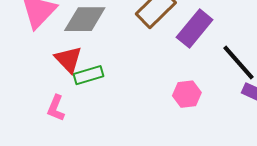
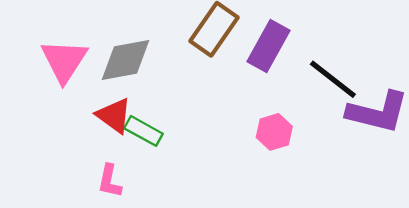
green rectangle: (89, 75) -> (144, 131), turned 56

